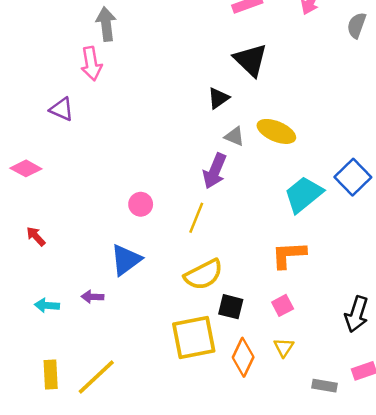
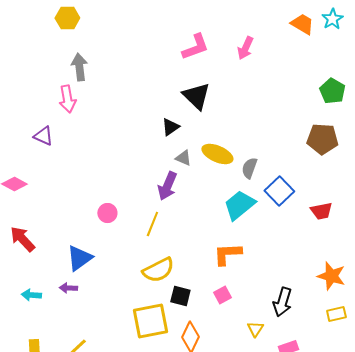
gray semicircle: (357, 25) -> (249, 168), moved
red arrow: (36, 236) -> (22, 239), size x1.6
blue triangle: (126, 260) -> (79, 258), moved
yellow triangle: (284, 347) -> (255, 329), moved

